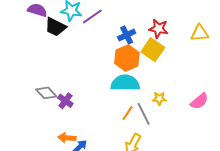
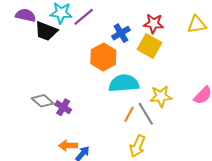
orange hexagon: (127, 58) -> (103, 57), moved
yellow star: (159, 99) -> (161, 96), size x1.5

